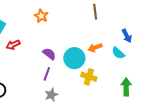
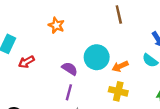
orange arrow: (95, 48) -> (120, 66), moved
cyan circle: (74, 58) -> (97, 57), moved

